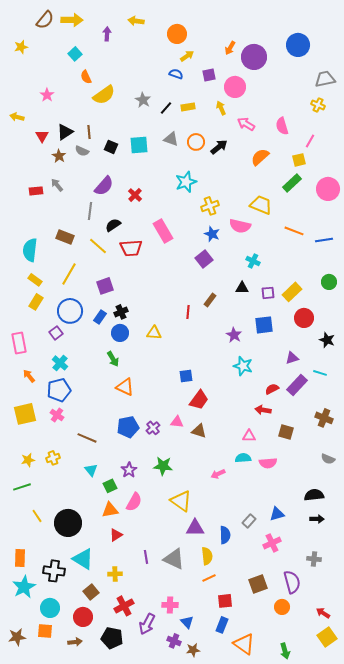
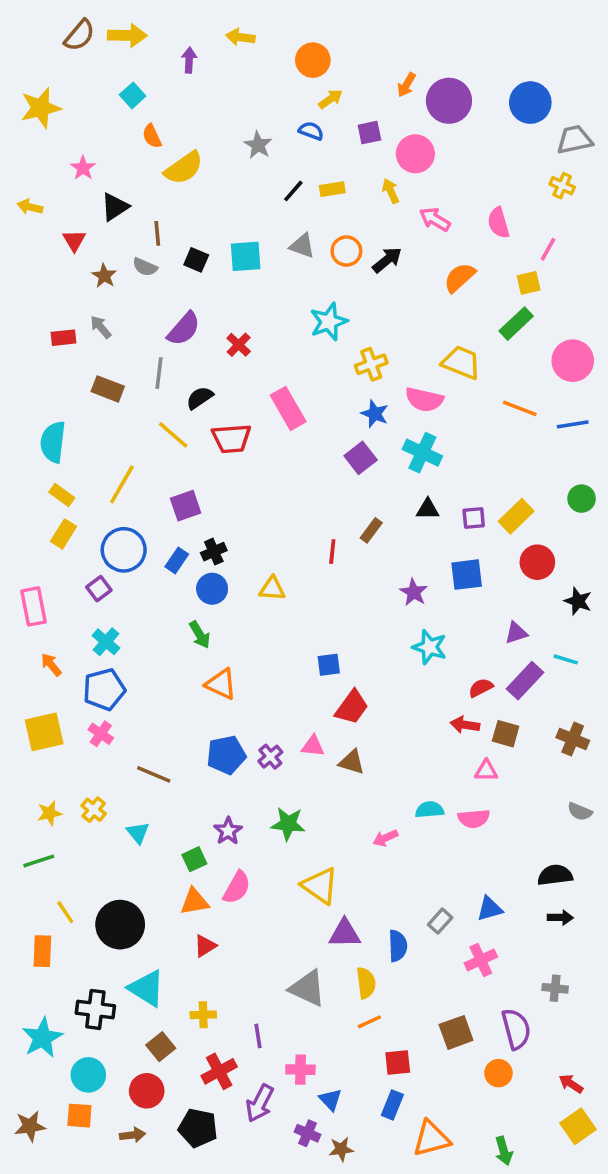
blue circle: (298, 45) -> (530, 103), moved
yellow star: (21, 47) -> (41, 108), moved, size x1.6
gray star: (143, 100) -> (258, 145), moved
black triangle: (65, 132) -> (115, 207), moved
pink circle: (328, 189) -> (573, 361), moved
brown rectangle: (65, 237) -> (108, 389), moved
cyan cross: (253, 261) -> (422, 453), moved, size x1.5
brown square: (286, 432) -> (506, 734), moved
pink triangle: (249, 436) -> (486, 771), moved
yellow cross: (53, 458) -> (94, 810), turned -32
cyan triangle: (91, 470) -> (138, 833), moved
purple line: (146, 557) -> (258, 1036), moved
orange rectangle: (20, 558) -> (42, 951), moved
orange triangle: (244, 644) -> (431, 1139), turned -50

